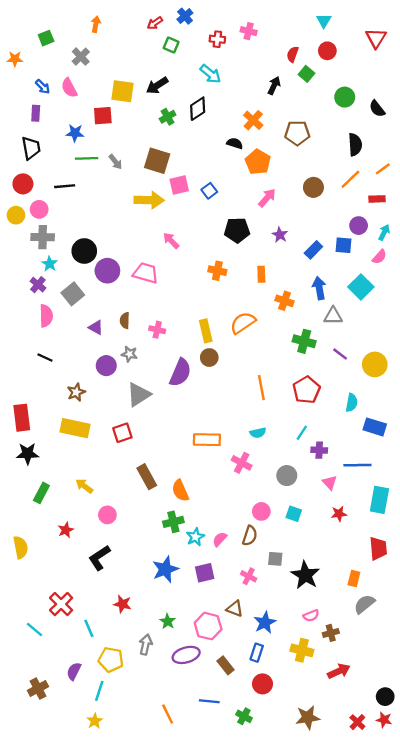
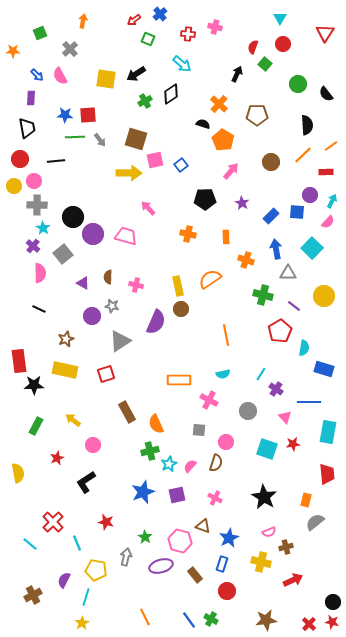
red square: (103, 116) -> (88, 115), moved
yellow circle: (375, 364) -> (324, 296), moved
red pentagon: (306, 390) -> (280, 331), moved
purple cross: (319, 450) -> (276, 389), turned 32
black star: (28, 454) -> (34, 385), moved
cyan square: (294, 514) -> (267, 449), moved, size x1.5
gray square: (275, 559) -> (199, 430), moved
blue line: (209, 701) -> (189, 620), moved, turned 48

